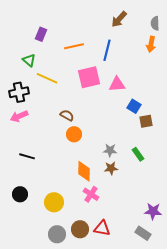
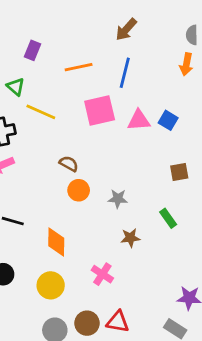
brown arrow: (119, 19) -> (126, 29), moved
blue square: (134, 106) -> (168, 120), moved
gray star: (110, 150) -> (118, 199), moved
orange diamond: (84, 171) -> (56, 242), moved

